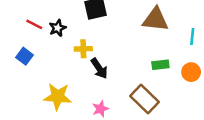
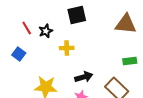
red line: (34, 24) -> (27, 28), turned 32
black arrow: (99, 68) -> (84, 77), moved, turned -72

